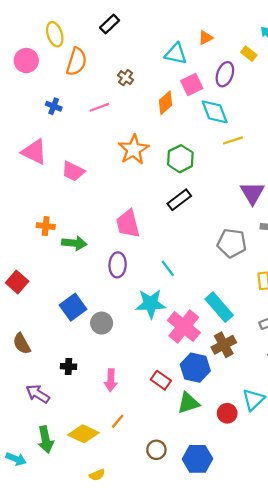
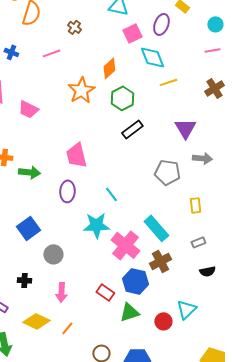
orange diamond: (166, 103) -> (109, 68), moved
black rectangle: (179, 200) -> (132, 129), moved
gray circle: (102, 323) -> (53, 254), moved
yellow diamond: (83, 434) -> (36, 321), moved

